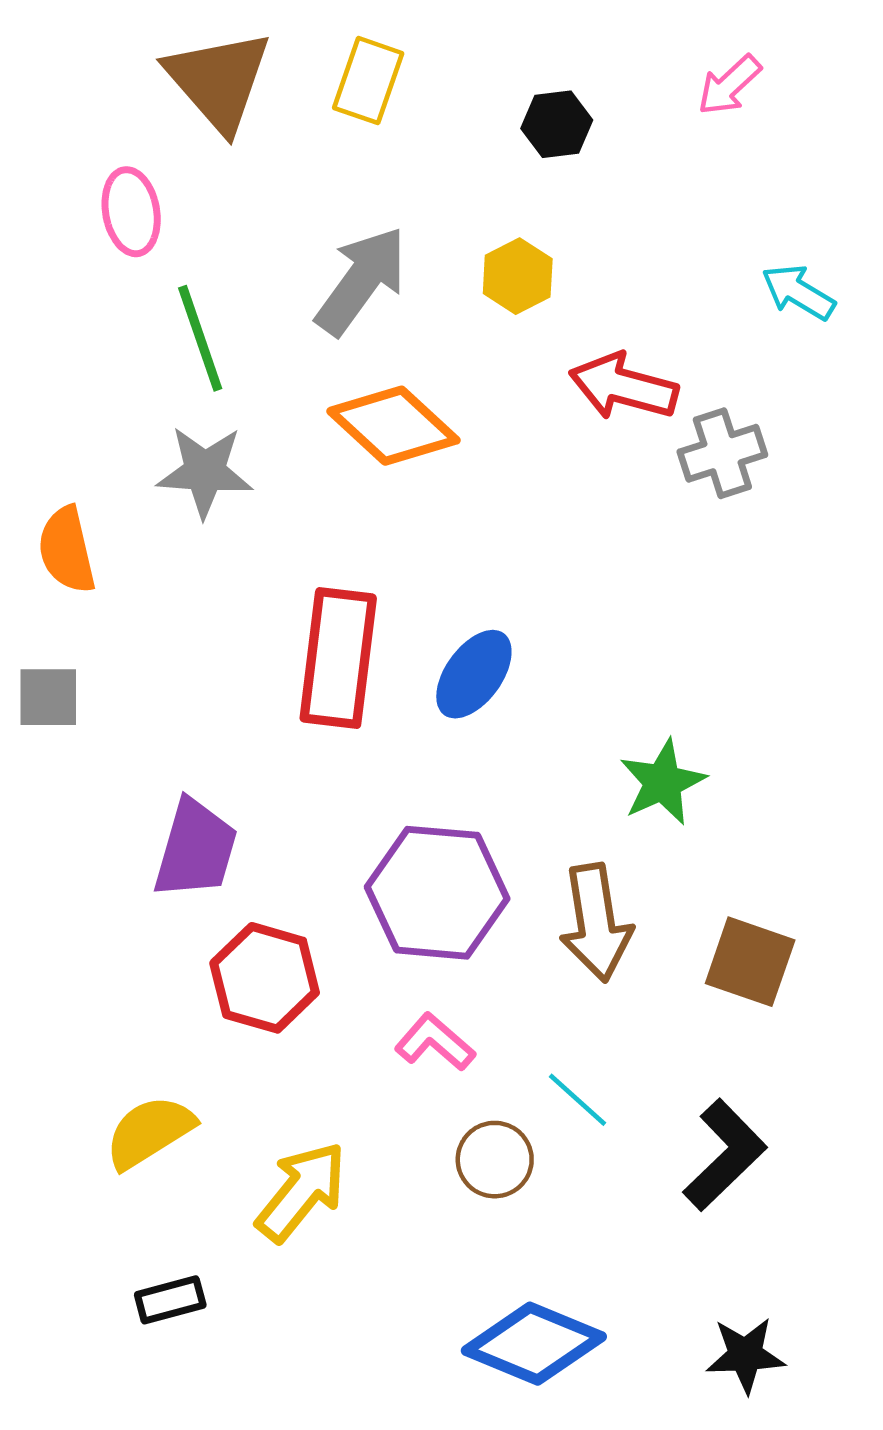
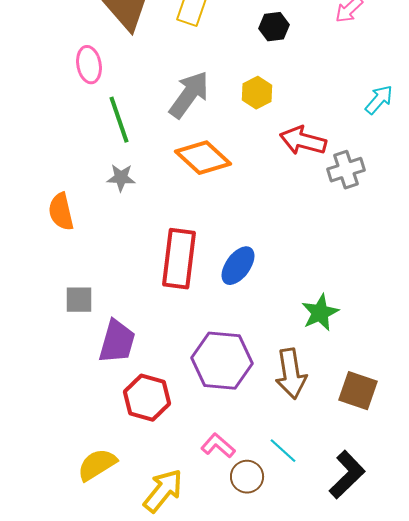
cyan arrow: (798, 292) -> (379, 100), turned 100
gray star: (205, 472) -> (121, 178), size x0.7
gray square: (48, 697) -> (79, 300), moved
pink L-shape: (435, 1042) -> (218, 446), moved

